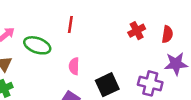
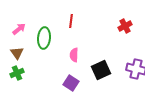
green ellipse: (37, 45) -> (44, 38), turned 75

